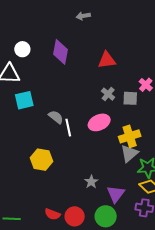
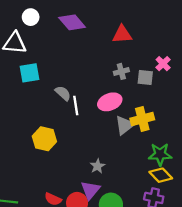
purple diamond: (61, 52) -> (72, 22), turned -55
gray cross: (108, 94) -> (121, 71), turned 32
gray triangle: (129, 153) -> (125, 125), moved
purple triangle: (116, 194) -> (90, 190), moved

